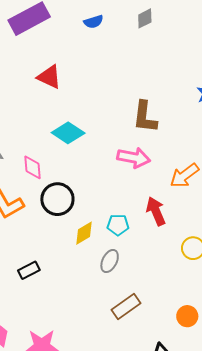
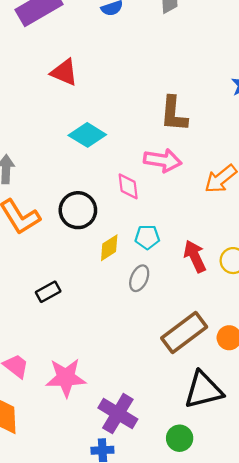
pink diamond: (33, 167) -> (128, 186), moved
red arrow: (156, 211) -> (195, 256), moved
brown rectangle: (126, 307) -> (184, 333), moved, size x1.4

